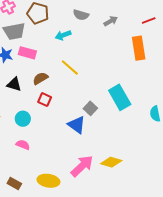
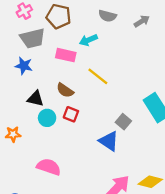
pink rectangle: (27, 53) -> (66, 55), moved
brown semicircle: (40, 78) -> (65, 90), turned -112
cyan circle: (23, 119) -> (47, 118), moved
pink semicircle: (23, 145) -> (49, 167), size x1.5

